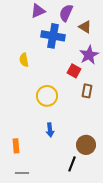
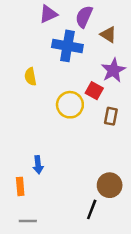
yellow circle: (47, 96) -> (70, 105), moved
blue arrow: (50, 130) -> (38, 165), moved

